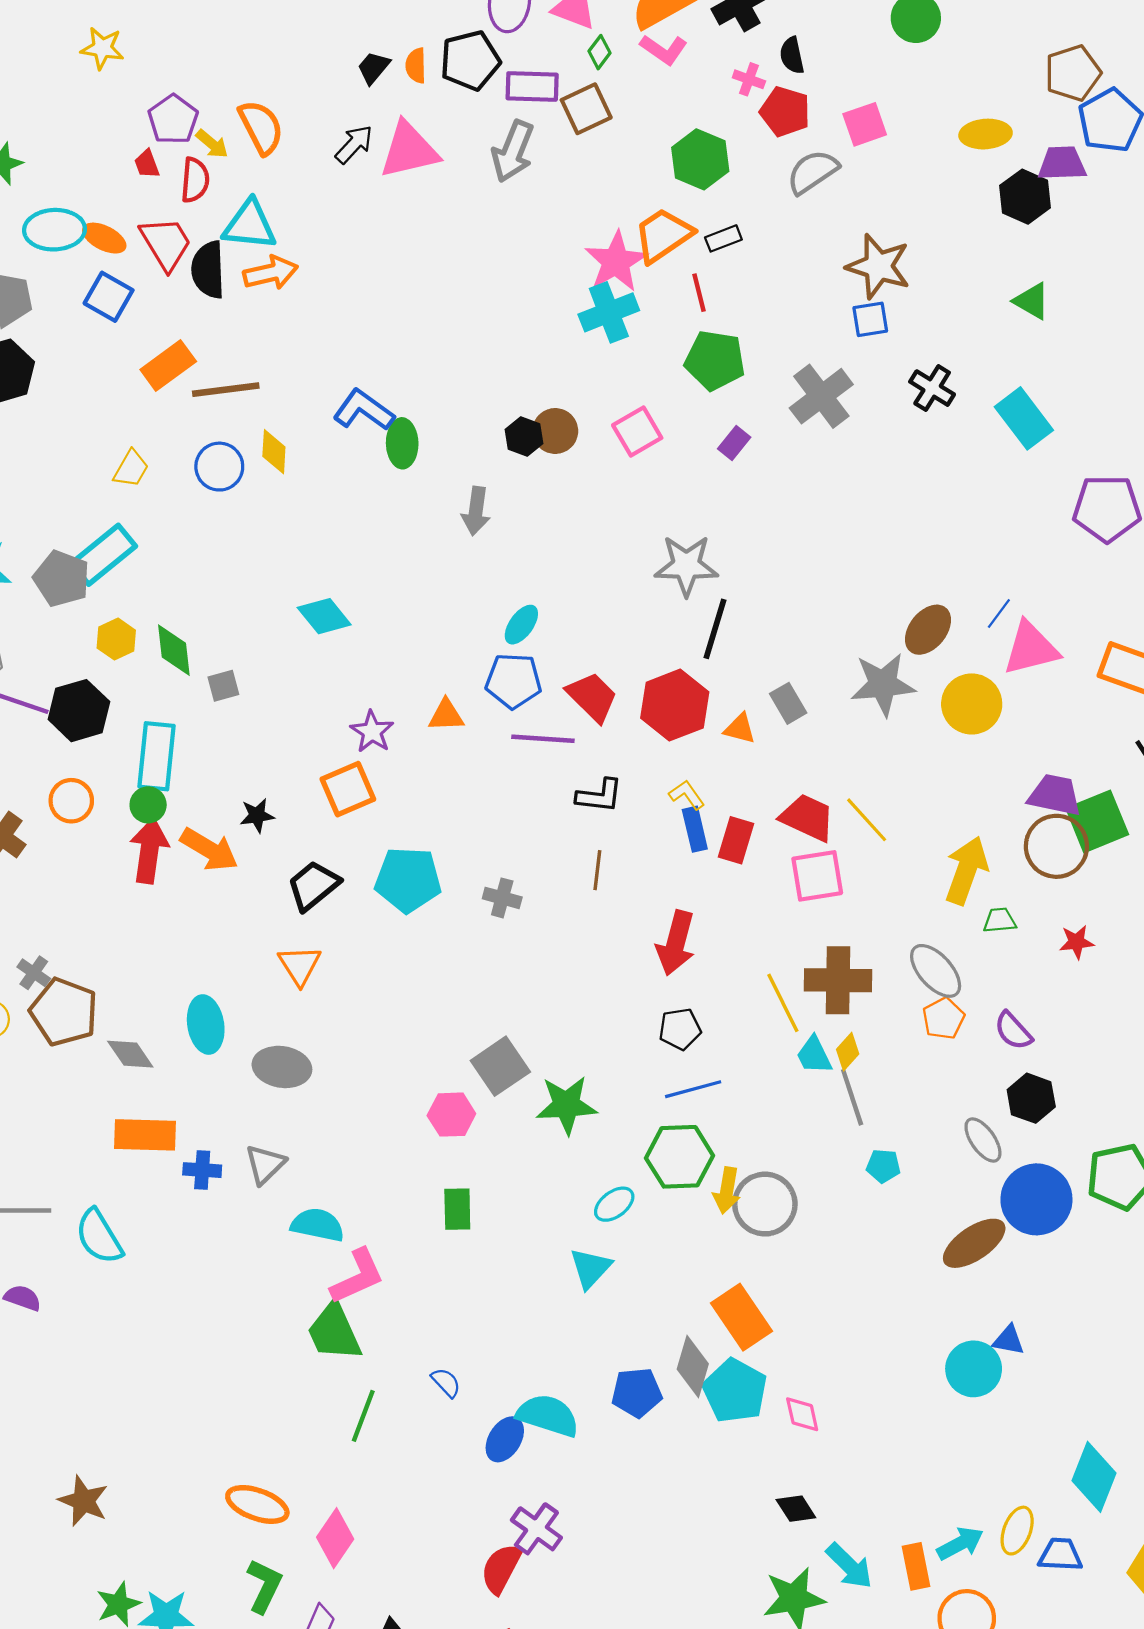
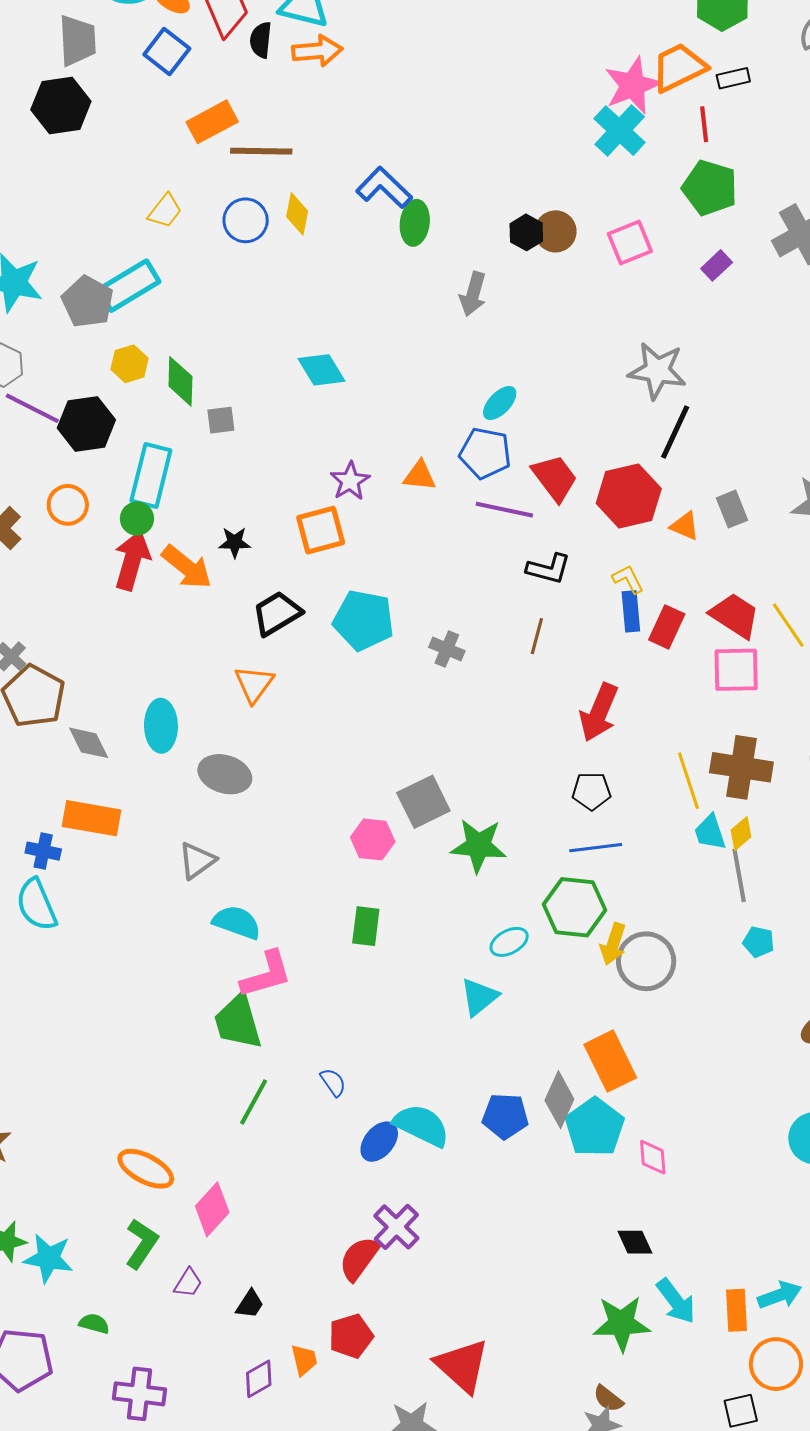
black semicircle: (208, 270) -> (261, 40), size x0.7
cyan cross: (609, 312) -> (620, 131), turned -34
blue cross: (202, 1170) -> (43, 851), moved

